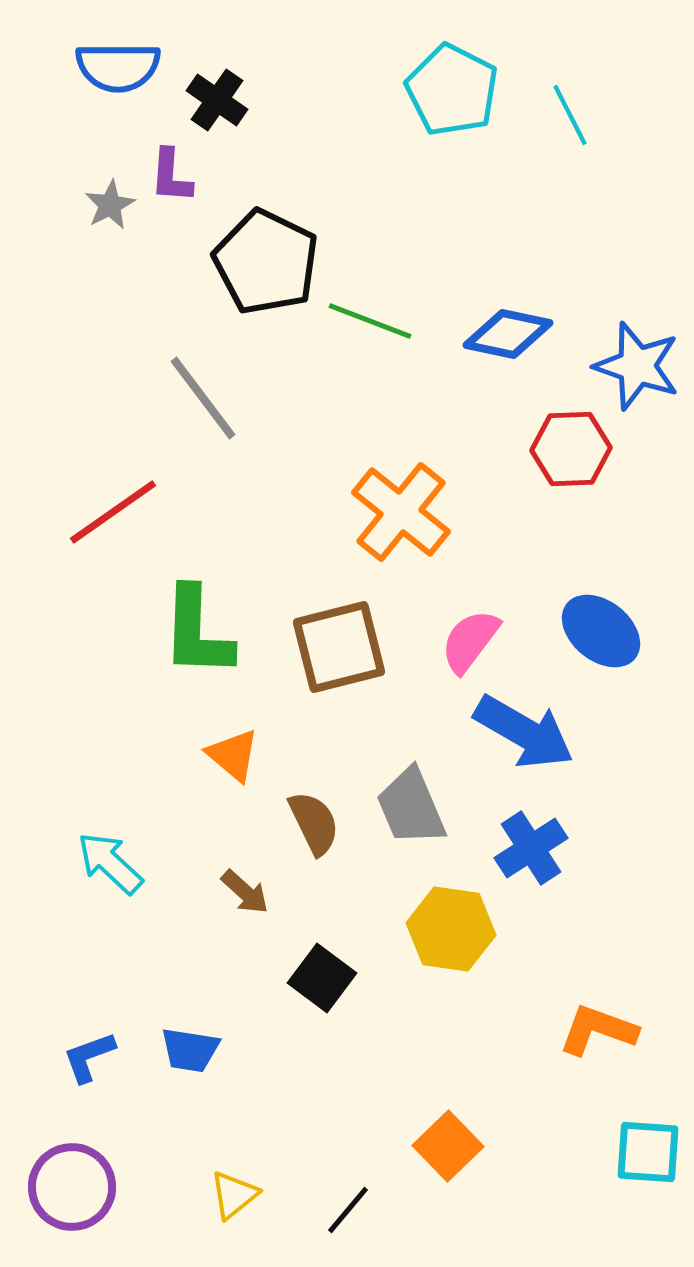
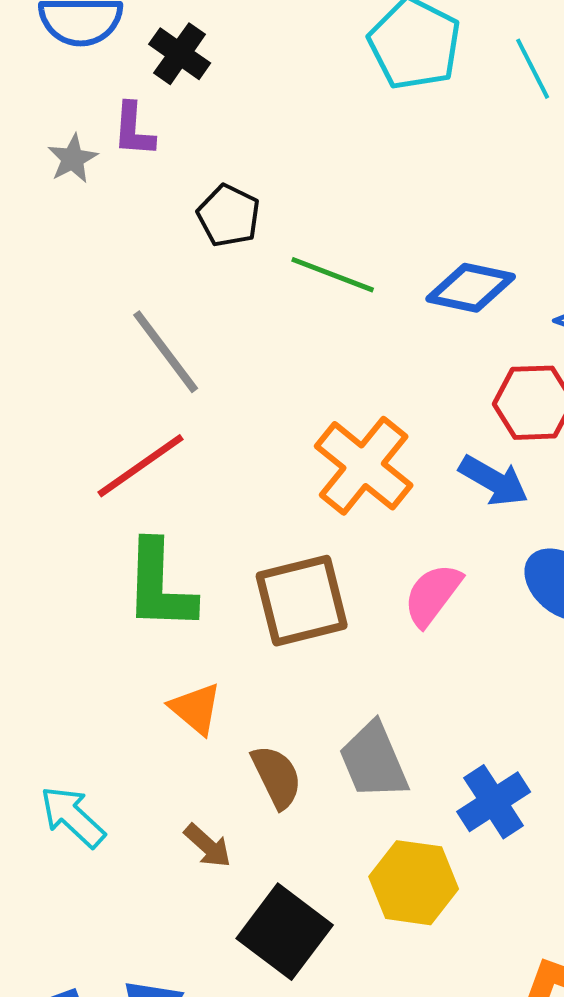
black pentagon: (266, 262) -> (229, 216), size x0.6
red line: (113, 512) -> (141, 466), moved
blue arrow: (524, 732) -> (494, 481), moved, size x0.7
black square: (322, 978) -> (285, 932), size x1.4

